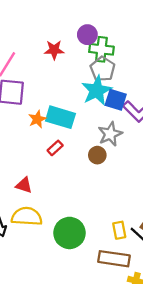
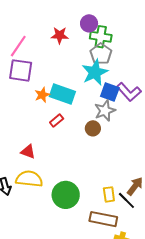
blue square: (116, 100) -> (110, 92), moved

